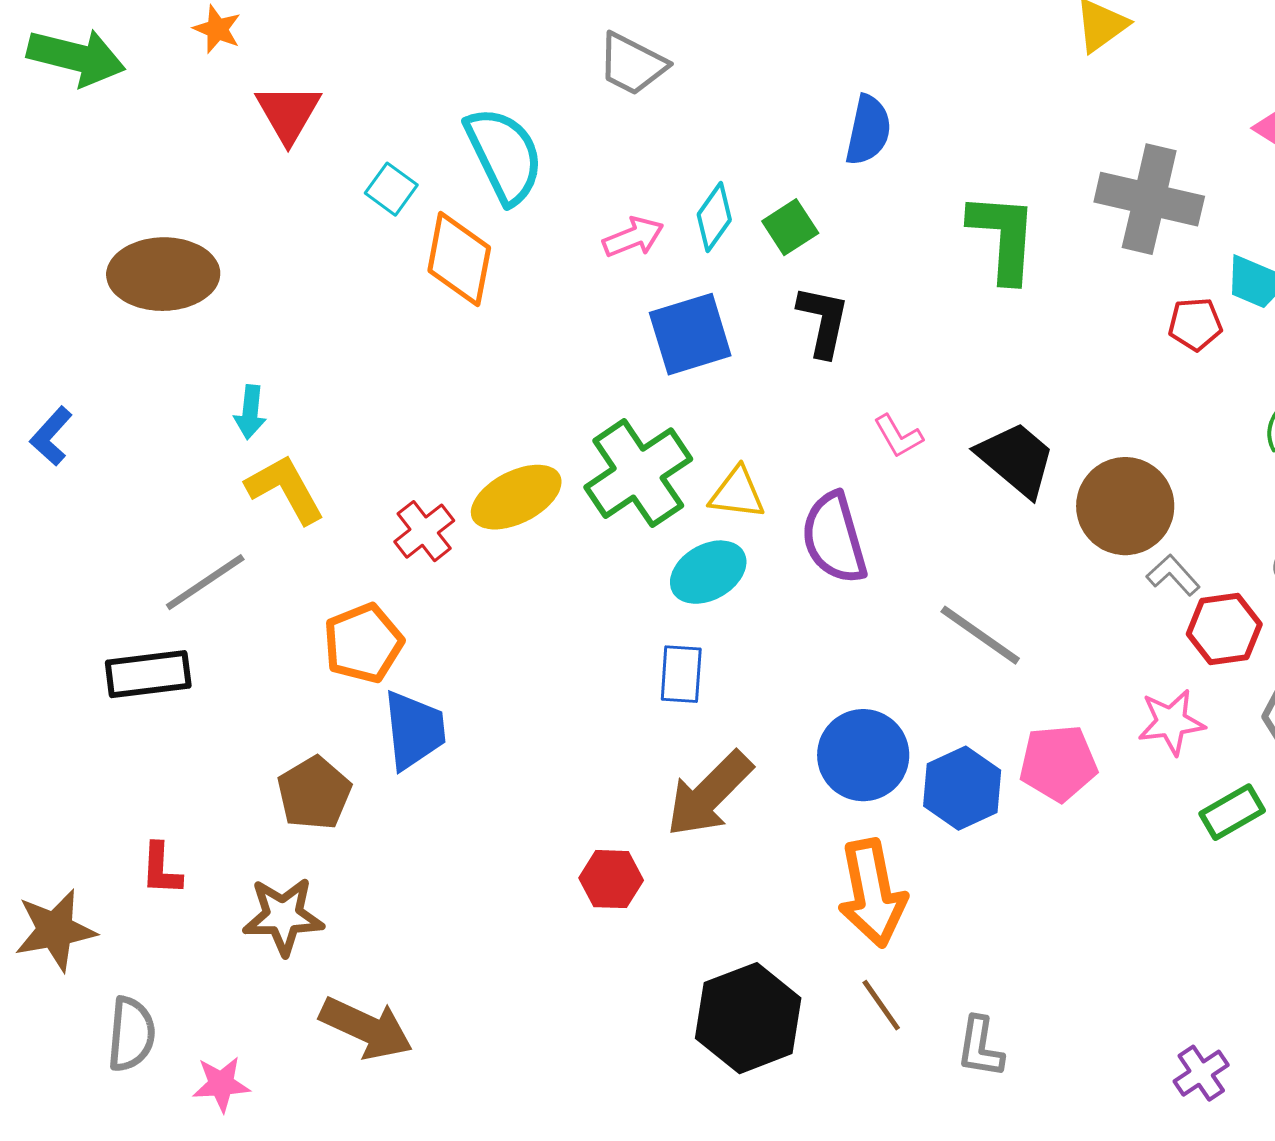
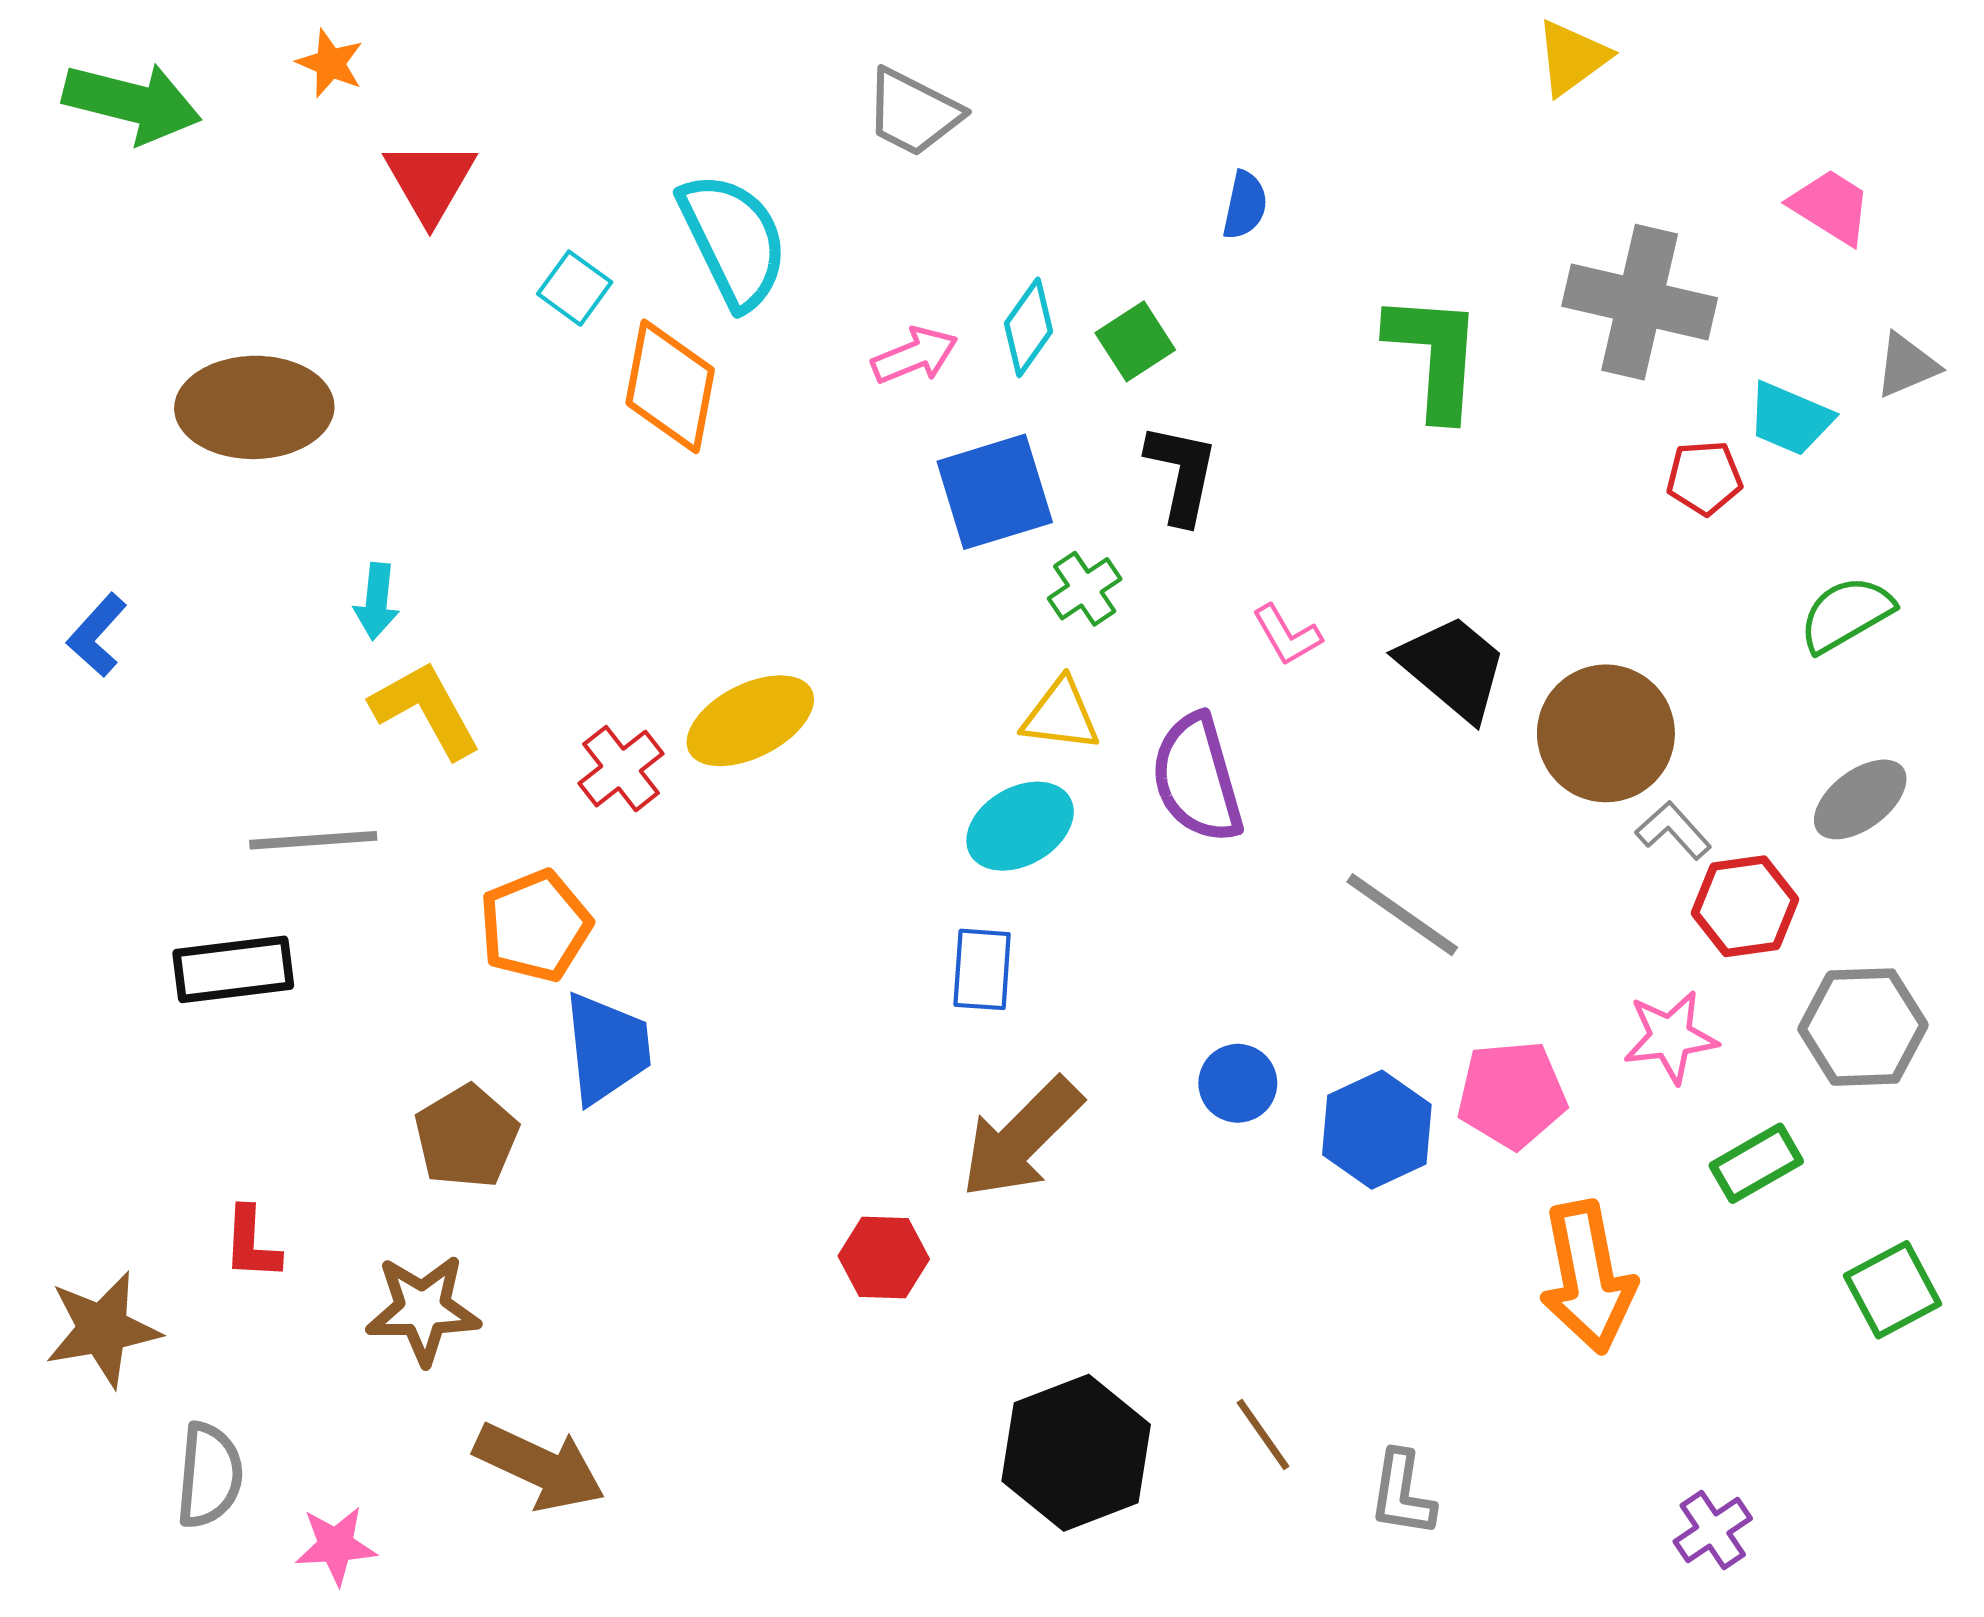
blue semicircle: (868, 130) -> (1245, 205), size x0.7
green cross: (638, 473) -> (1085, 589), moved, size x0.5
gray line: (205, 582) -> (313, 840), turned 30
blue circle: (863, 755) -> (1238, 1083), size x0.6
orange arrow: (872, 893) -> (1588, 1277), moved

